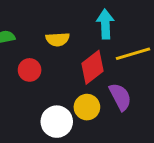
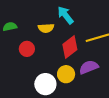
cyan arrow: (105, 24) -> (65, 15), moved, turned -36
purple semicircle: (120, 97) -> (89, 67), turned -84

